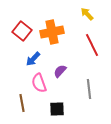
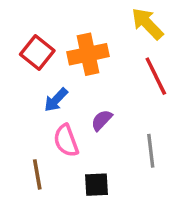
yellow arrow: (87, 14) -> (147, 24), size x1.5

